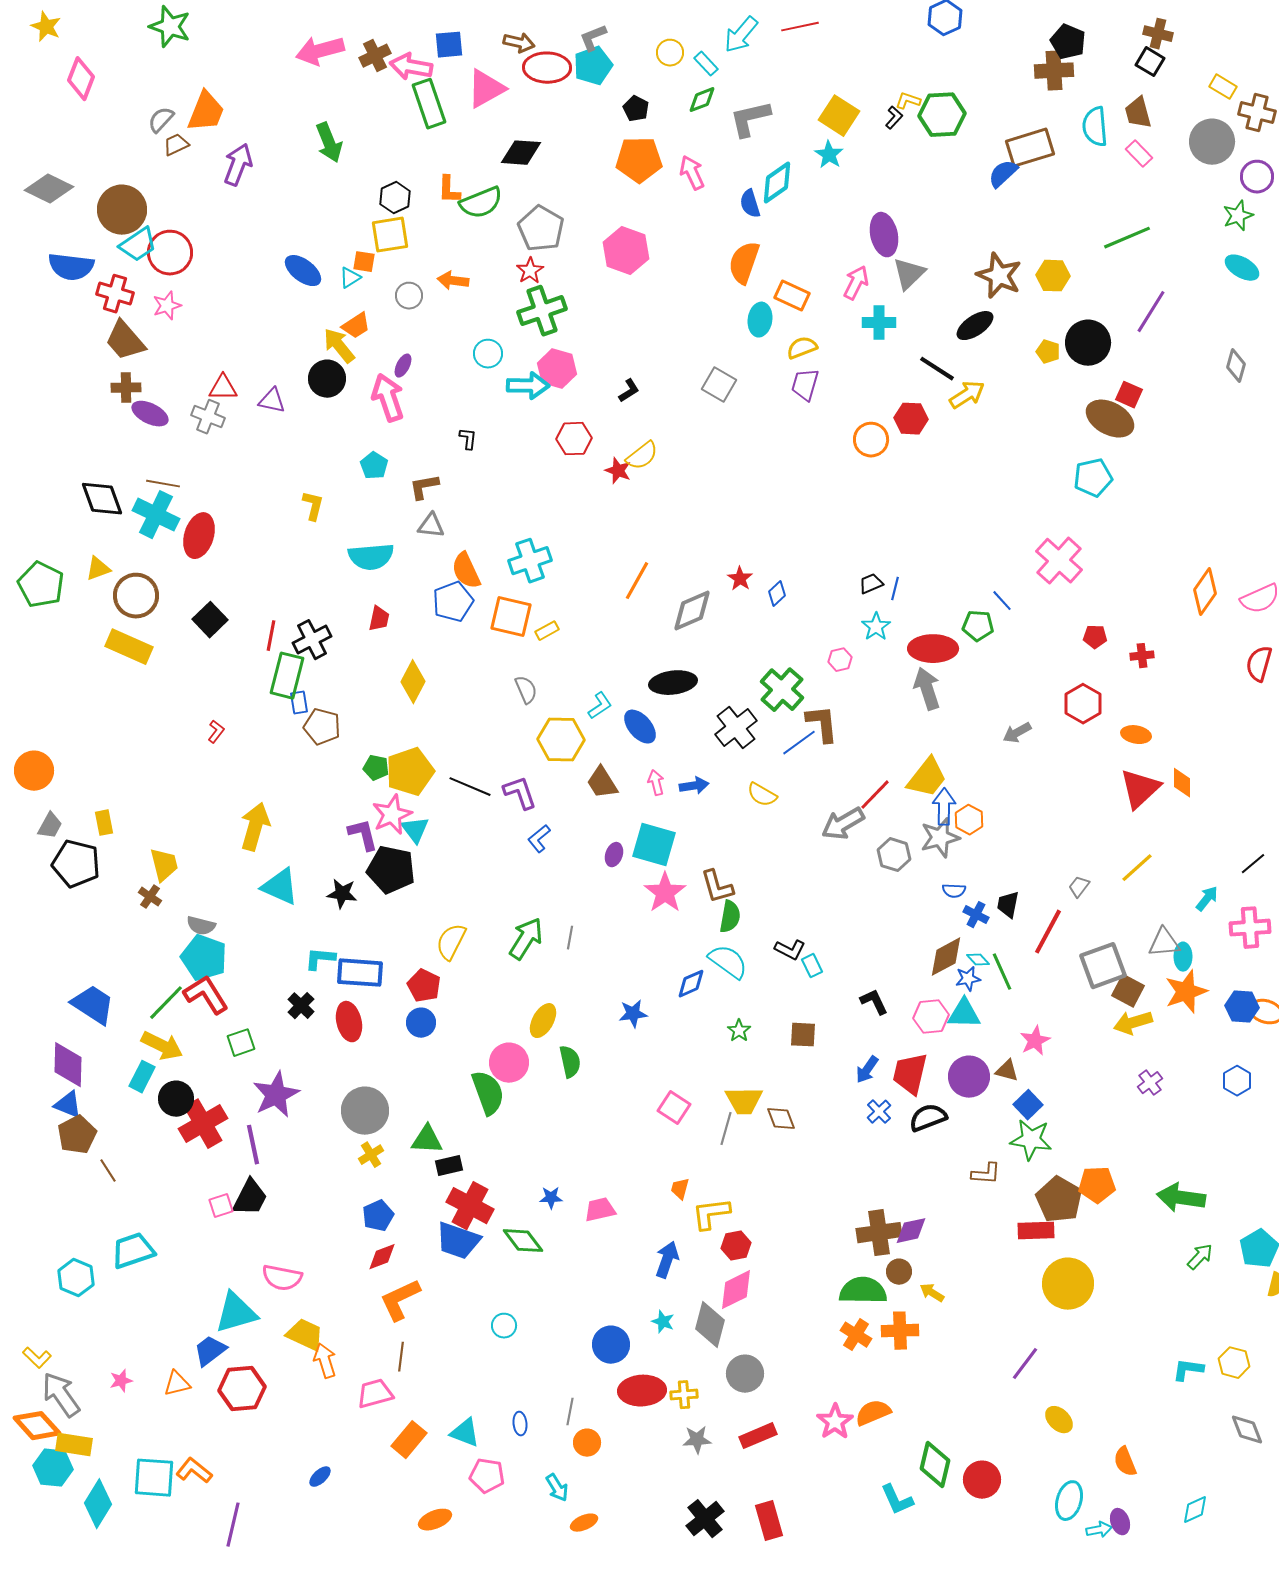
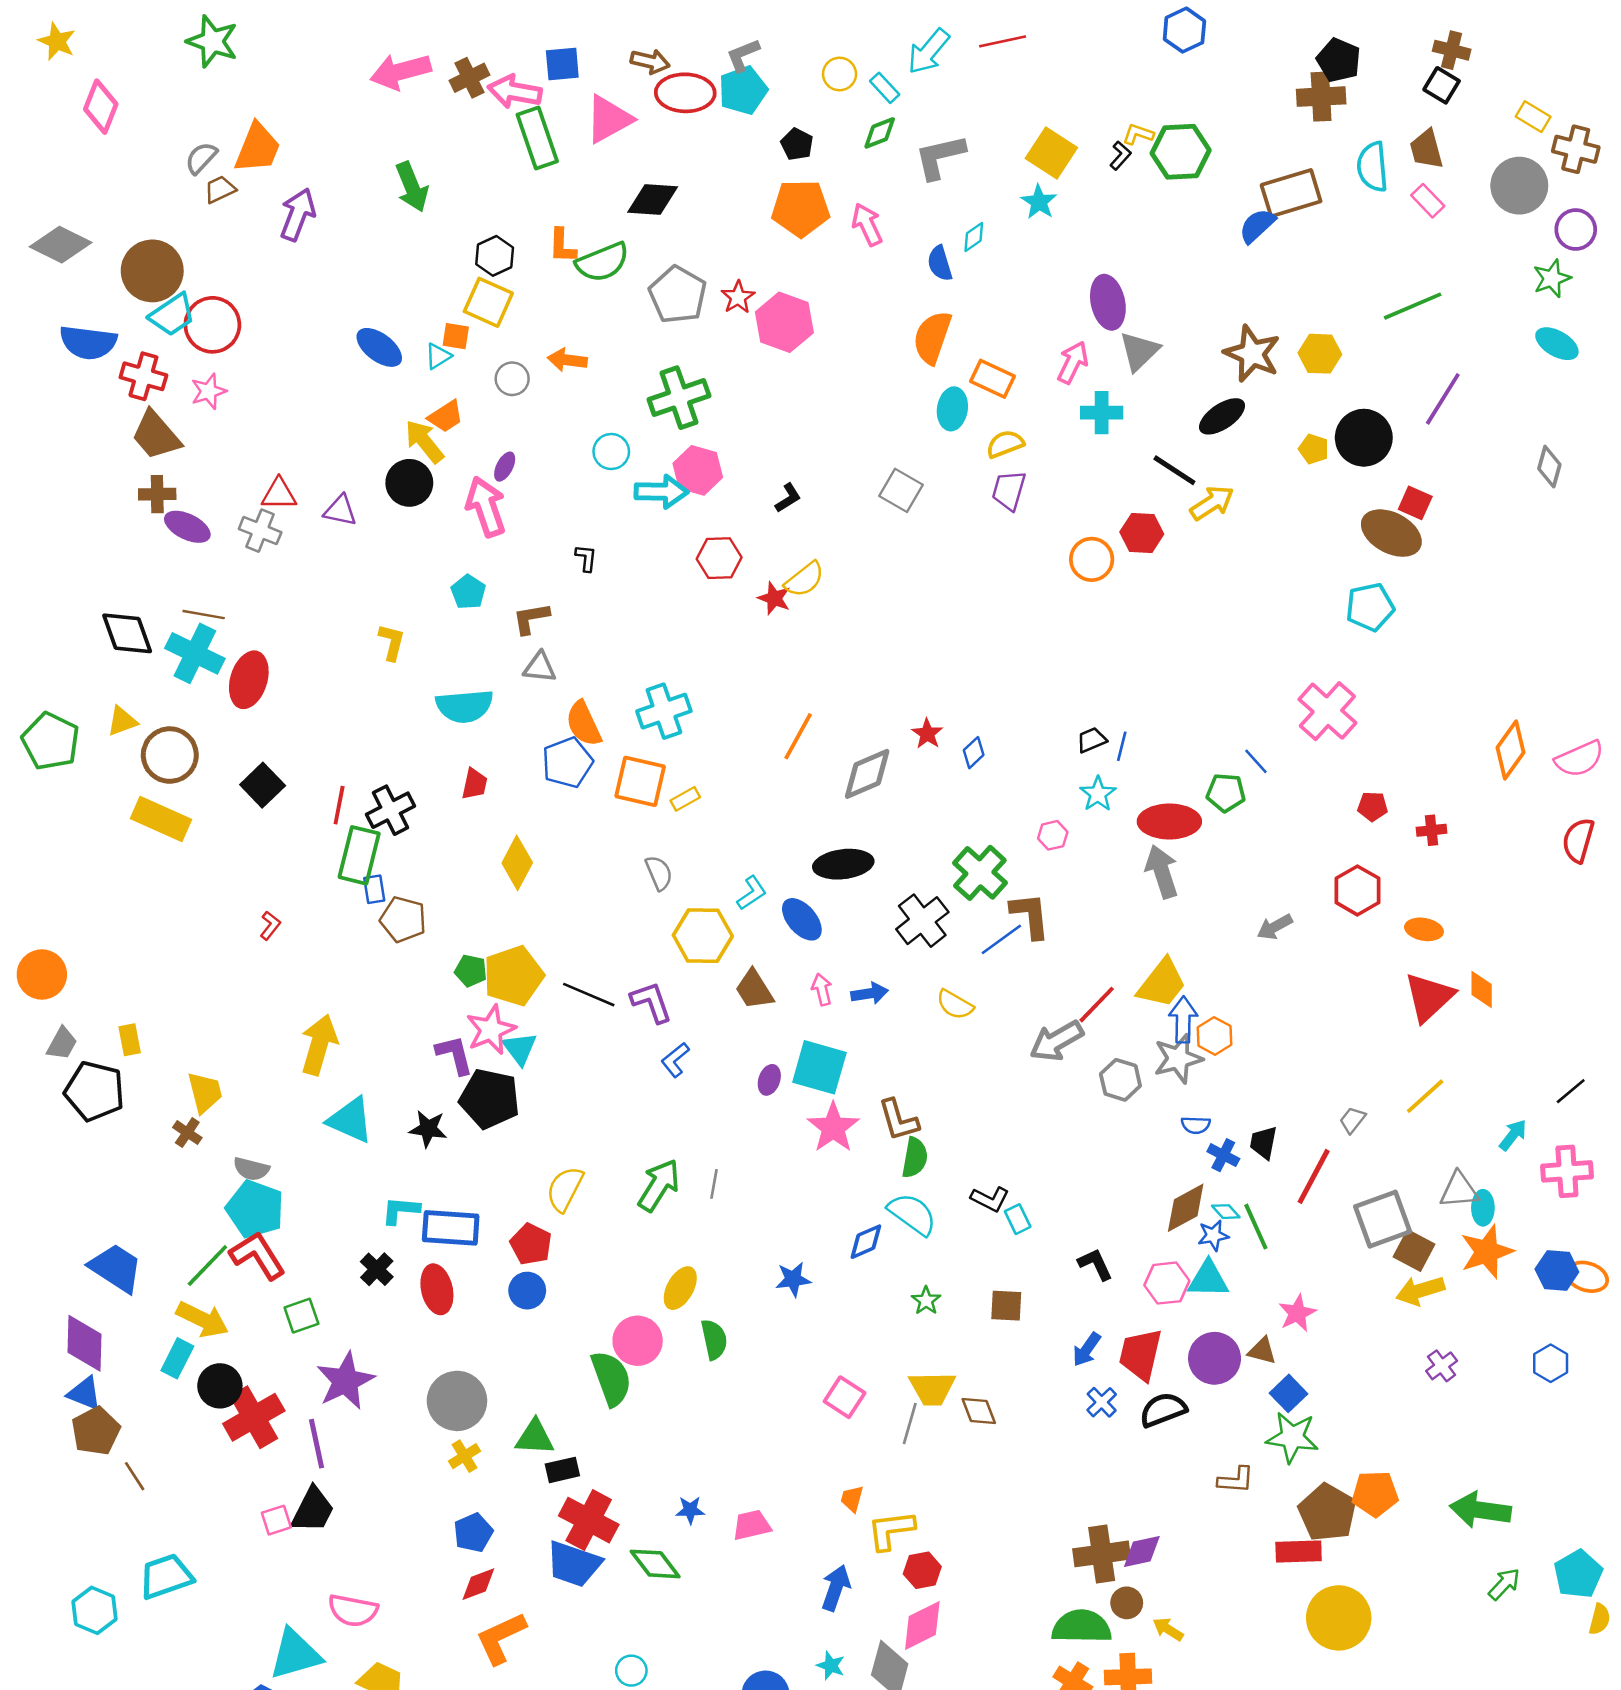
cyan diamond: (777, 183) -> (974, 237), size x0.6
yellow square: (390, 235) -> (488, 302), turned 33
red star: (530, 271) -> (738, 297), moved

